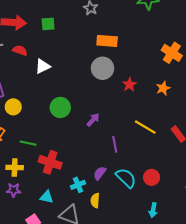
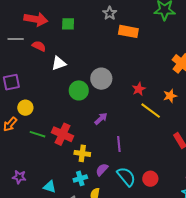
orange rectangle: (107, 41) -> (128, 31), moved
gray circle: (103, 68) -> (101, 79), moved
yellow circle: (13, 107) -> (25, 108), moved
green circle: (60, 107) -> (79, 90), moved
yellow line: (145, 127) -> (151, 111), moved
red cross: (50, 162) -> (62, 134), moved
yellow cross: (15, 167) -> (82, 153), moved

